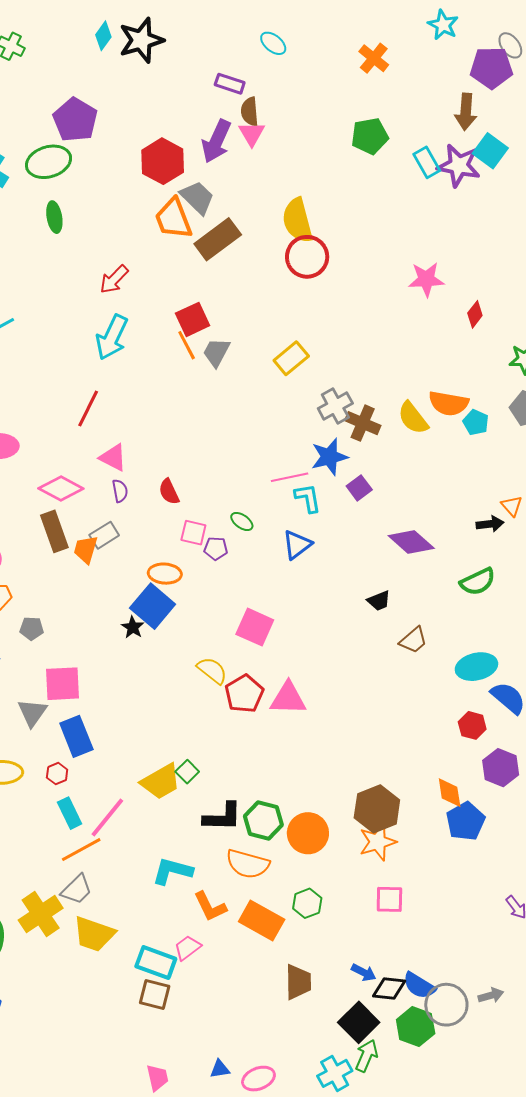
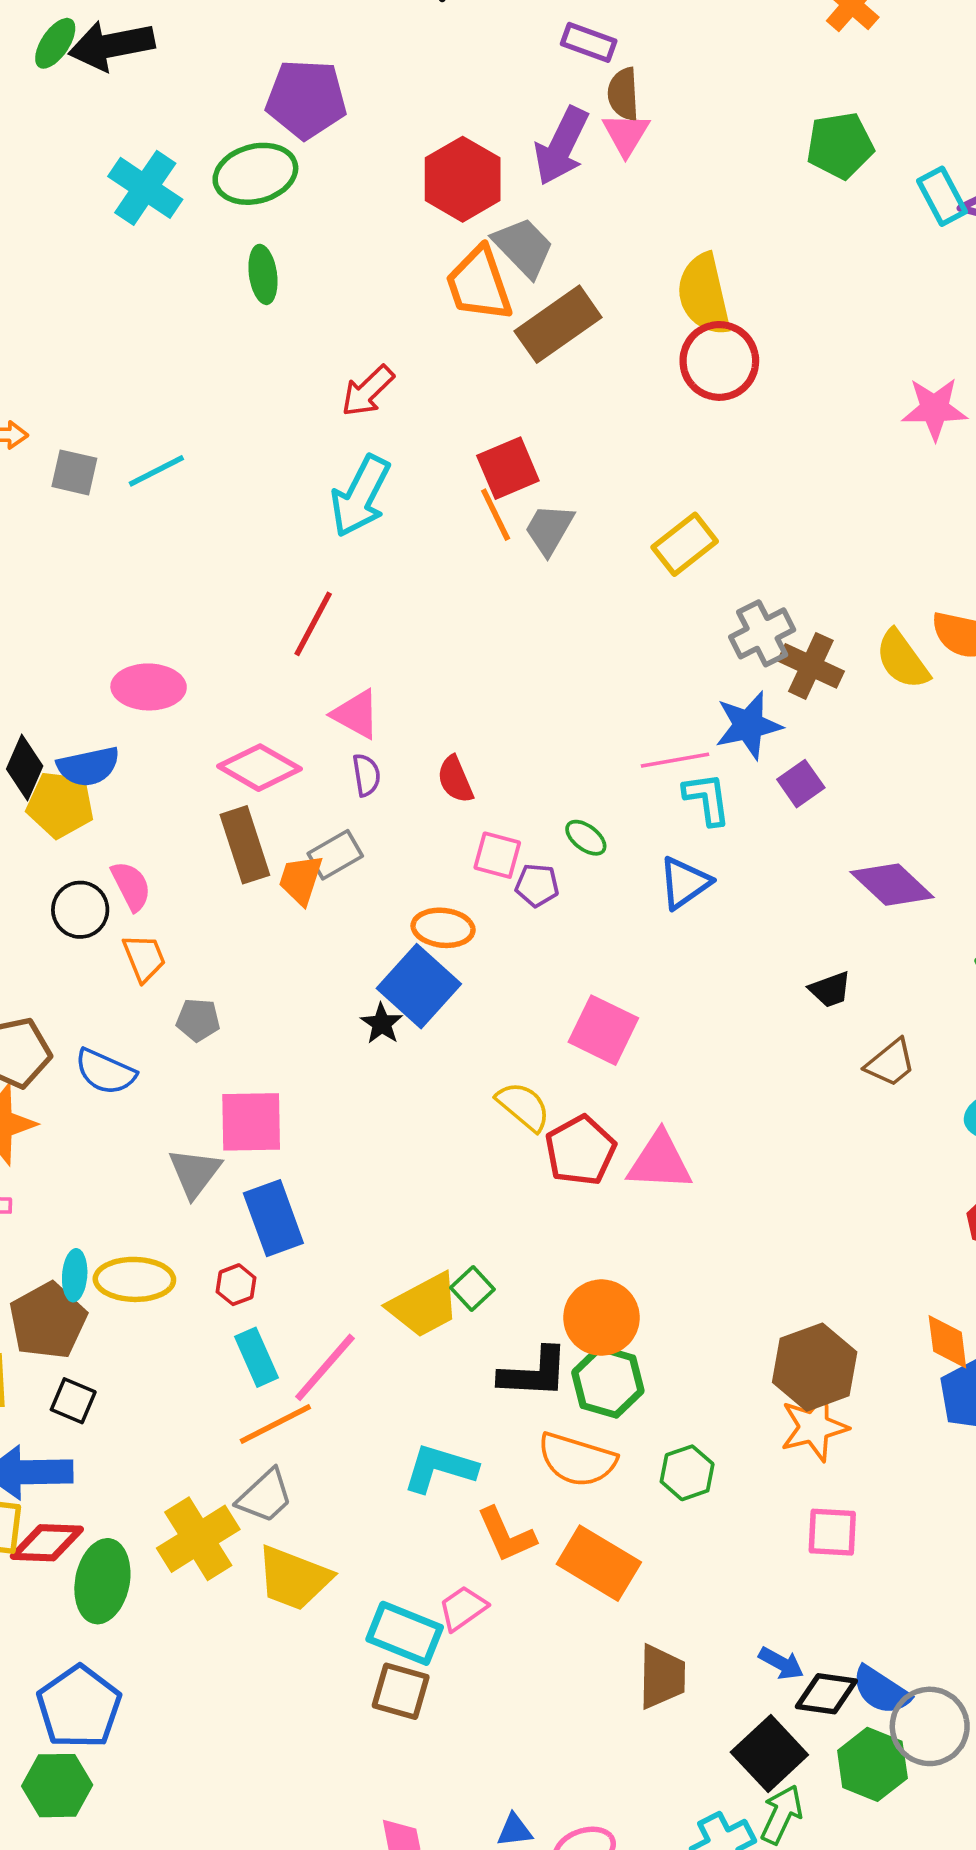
purple pentagon: (75, 120) -> (306, 99), turned -30
orange circle: (308, 833) -> (601, 1318), moved
green hexagon: (307, 903) -> (687, 1473), moved

